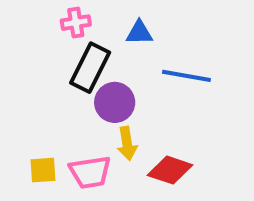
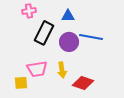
pink cross: (76, 23) -> (29, 11), moved
purple circle: (115, 102) -> (69, 42), moved
pink trapezoid: (90, 172) -> (37, 69), moved

